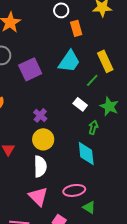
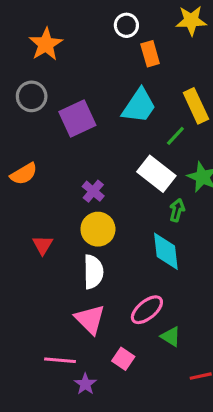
white rectangle: (80, 104) -> (156, 174), size x1.6
pink ellipse: (74, 190) -> (147, 310), turned -30

